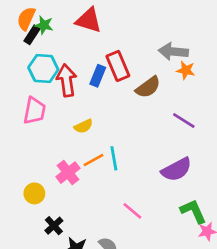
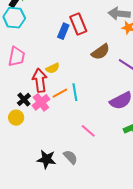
cyan hexagon: (43, 68) -> (14, 18), moved
red arrow: (67, 80) -> (40, 80), moved
brown semicircle: (148, 87) -> (101, 52), moved
black cross: (54, 226) -> (24, 99), moved

